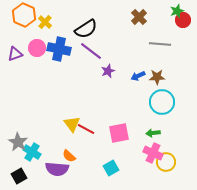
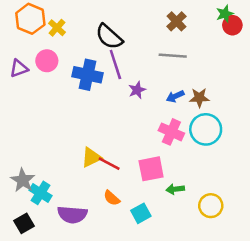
black semicircle: (86, 29) -> (109, 37), turned 75
gray line: (160, 44) -> (173, 56), moved
blue cross: (59, 49) -> (88, 75), moved
purple line: (91, 51) -> (115, 65), turned 35
yellow triangle: (72, 124) -> (91, 157), turned 42
green arrow: (153, 133) -> (175, 189), moved
pink cross: (153, 153) -> (171, 132), moved
orange semicircle: (69, 156) -> (112, 198), moved

